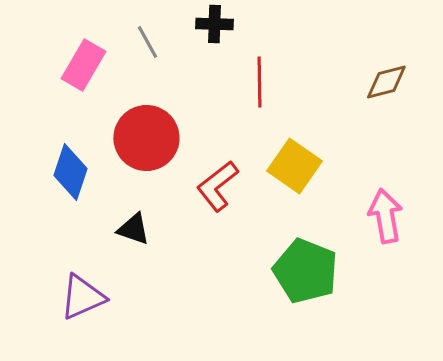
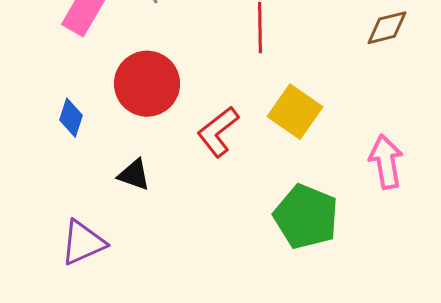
blue diamond: (70, 172) -> (71, 118), size x0.7

